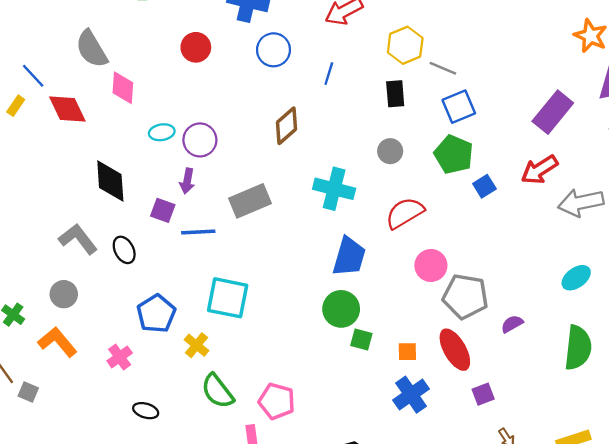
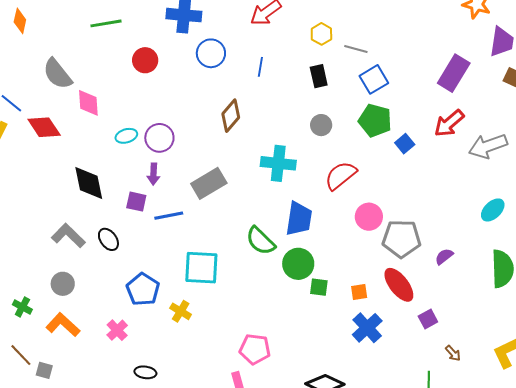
yellow hexagon: (405, 45) -> (321, 34), size x0.7
green semicircle: (218, 391) -> (261, 241), moved

